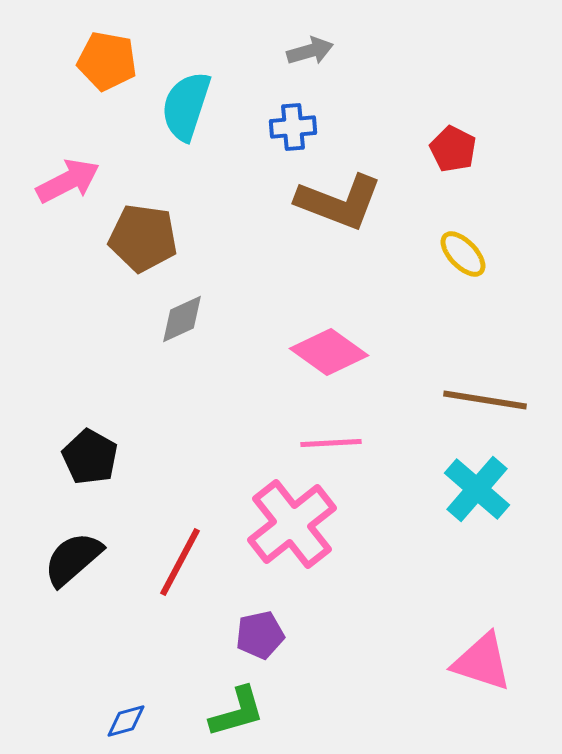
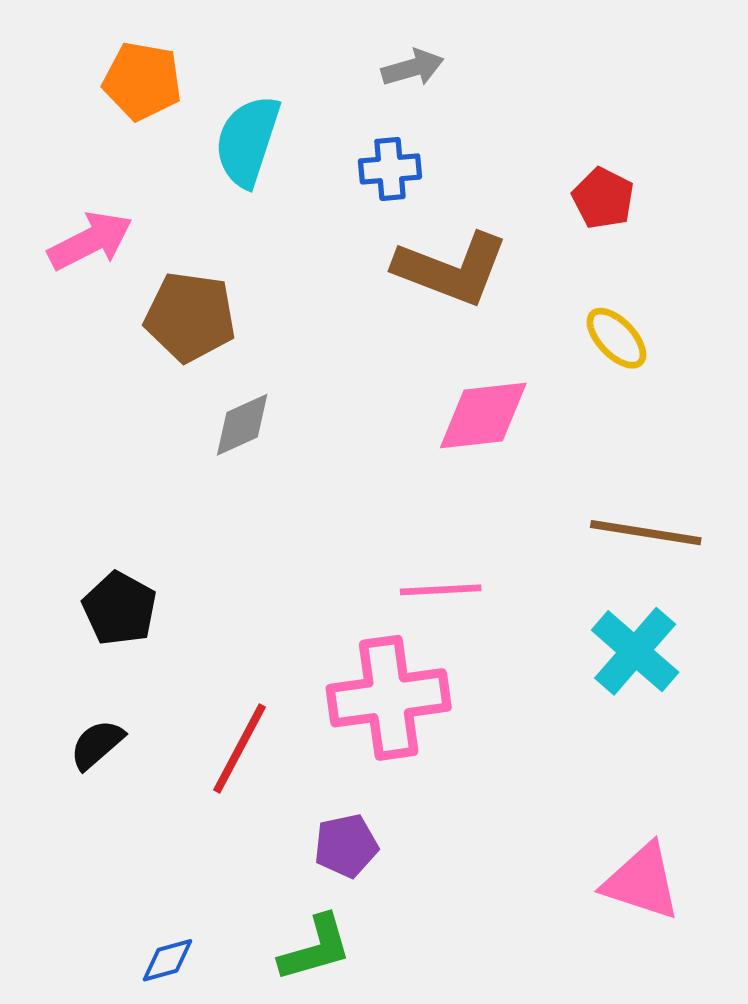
pink diamond: (329, 352) -> (483, 415), moved, turned -42
pink cross: (292, 524) -> (389, 698), turned 30
black semicircle: (73, 559) -> (97, 744), size x0.7

